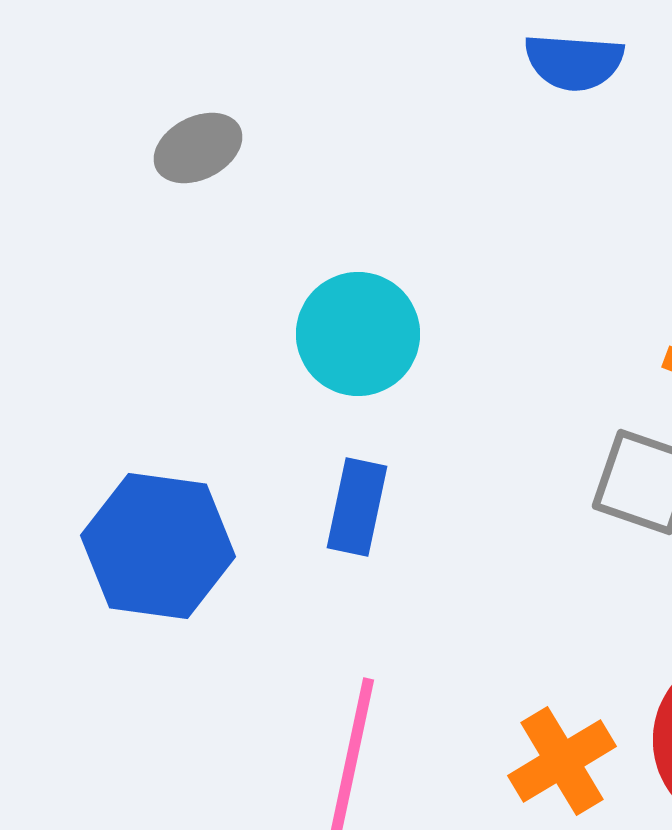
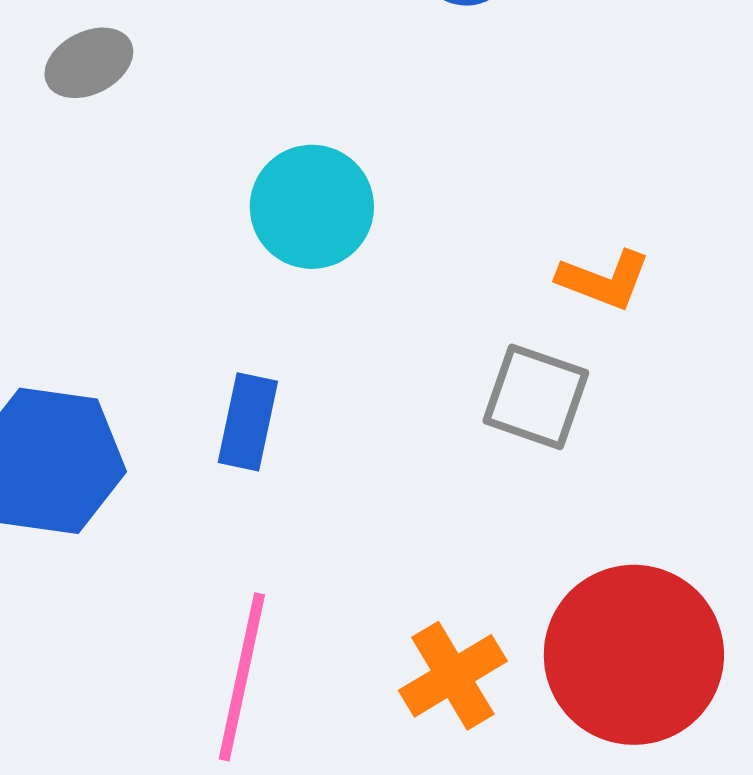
cyan circle: (358, 334) -> (312, 207), moved

